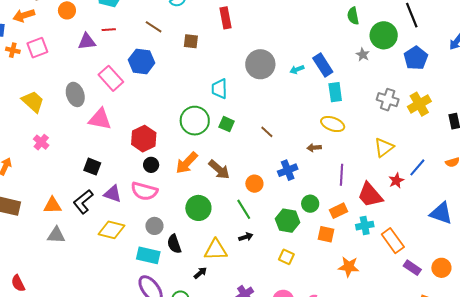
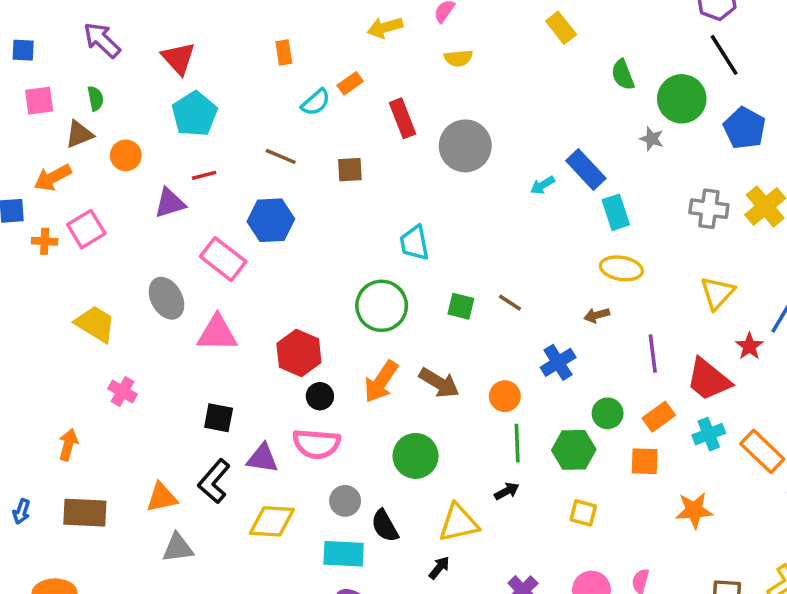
gray circle: (260, 64) -> (465, 146), moved
green square: (227, 124) -> (461, 306), moved
green line: (244, 209) -> (517, 443), moved, turned 40

